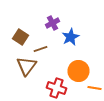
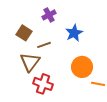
purple cross: (52, 23) -> (49, 15), moved
red cross: (56, 88) -> (43, 84), moved

